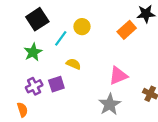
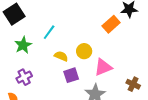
black square: (37, 19) -> (14, 14), moved
yellow circle: (82, 27) -> (84, 51), moved
purple square: (56, 84) -> (71, 75), moved

